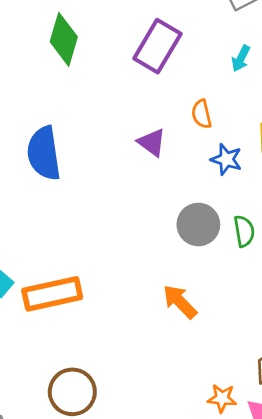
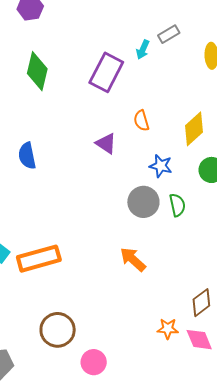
cyan arrow: (241, 58) -> (143, 50), moved
blue semicircle: (44, 153) -> (27, 156), size x0.7
blue star: (226, 159) -> (161, 166), moved

